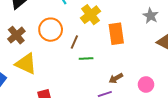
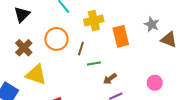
yellow cross: (91, 15) -> (94, 20), turned 30
gray star: (151, 16) -> (152, 24), moved
brown arrow: (116, 78) -> (110, 79), moved

